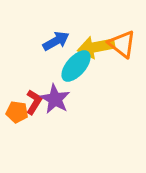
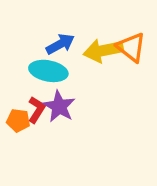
cyan ellipse: (76, 66) -> (48, 71), moved, turned 60

